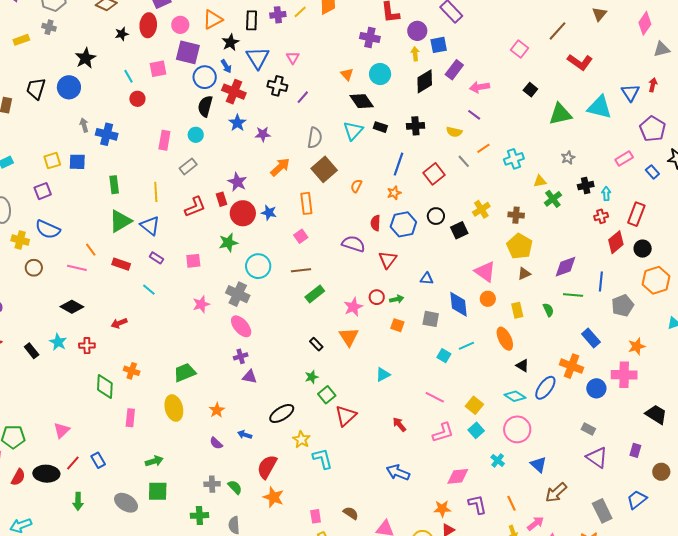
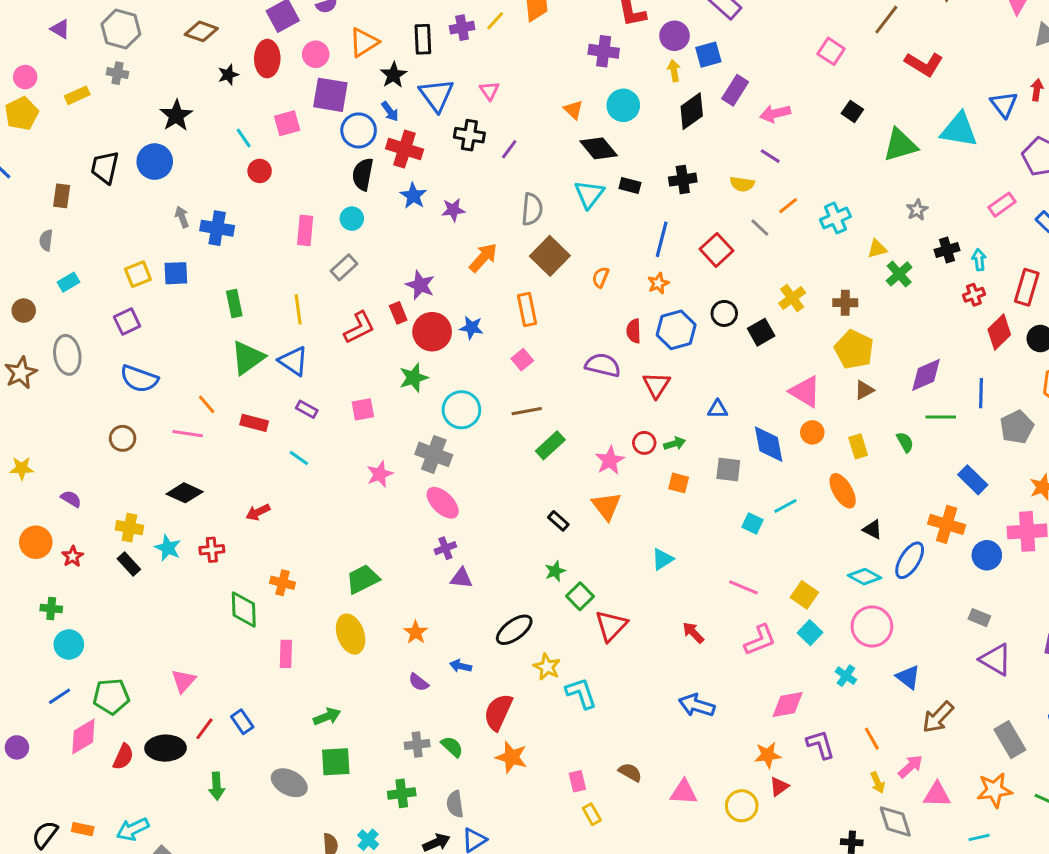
yellow cross: (20, 240) -> (129, 528), moved

